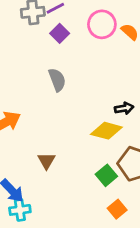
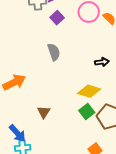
black arrow: (124, 108) -> (102, 62), moved
green square: (106, 175) -> (87, 111), moved

